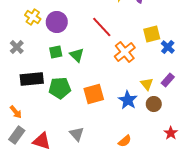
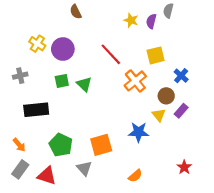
yellow square: (152, 34) -> (156, 55), moved
gray cross: (17, 47) -> (20, 76), turned 32
green pentagon: (60, 88) -> (61, 145), moved, turned 30
orange square: (94, 94) -> (101, 145), moved
blue star: (128, 100) -> (138, 132), turned -30
brown circle: (154, 104) -> (166, 96), moved

